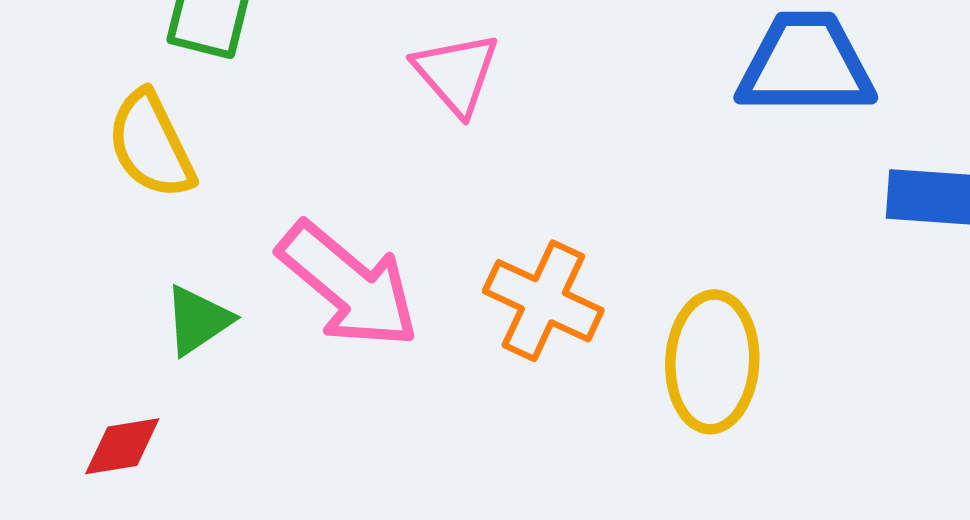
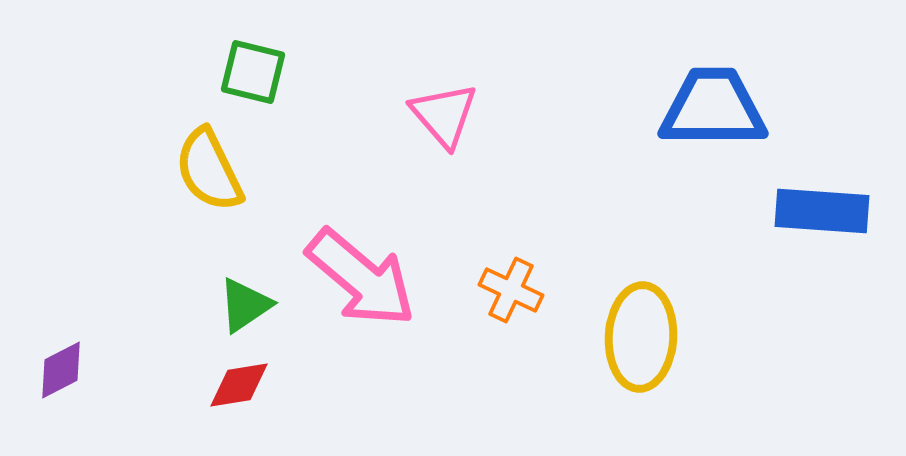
orange cross: (543, 301) -> (511, 290), size x0.7
red diamond: (122, 446) -> (239, 385), moved

